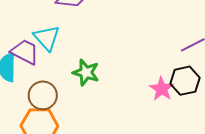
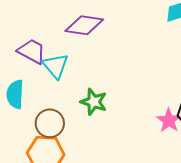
purple trapezoid: (25, 52) -> (32, 51), moved

